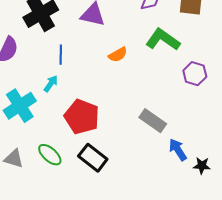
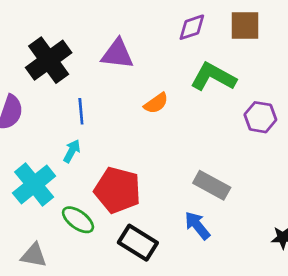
blue arrow: (178, 150) -> (197, 225), moved
green ellipse: (50, 155) -> (78, 220), moved

